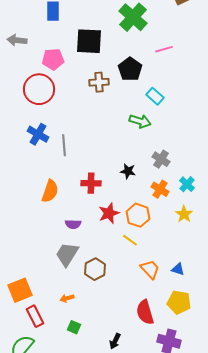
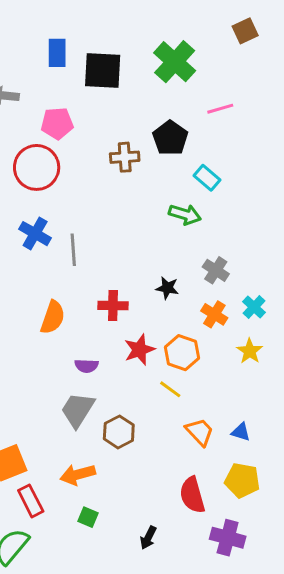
black square: (89, 41) -> (103, 71), moved
orange arrow: (67, 298) -> (78, 475), size x1.6

